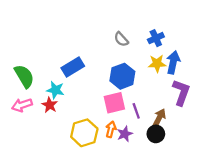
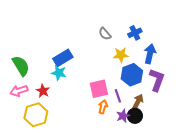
yellow star: (157, 63) -> (121, 55), moved
blue hexagon: (122, 76) -> (132, 75), moved
cyan star: (55, 90) -> (59, 73), moved
orange arrow: (111, 129) -> (103, 107), moved
yellow hexagon: (84, 133) -> (36, 115), moved
purple star: (125, 134) -> (123, 116), moved

